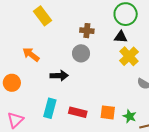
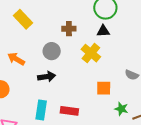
gray circle: (81, 53) -> (52, 51), moved
yellow cross: (129, 56) -> (91, 53), moved
orange square: (108, 112) -> (104, 88), moved

